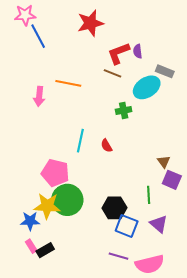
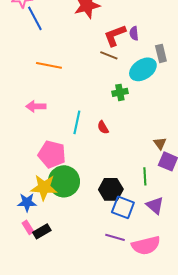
gray rectangle: (165, 71) -> (161, 53), turned 54
orange line: (68, 83) -> (49, 65), moved
pink arrow: (39, 96) -> (36, 106), moved, turned 84

